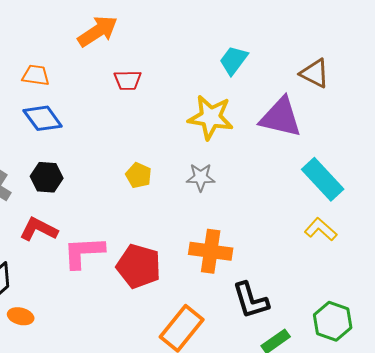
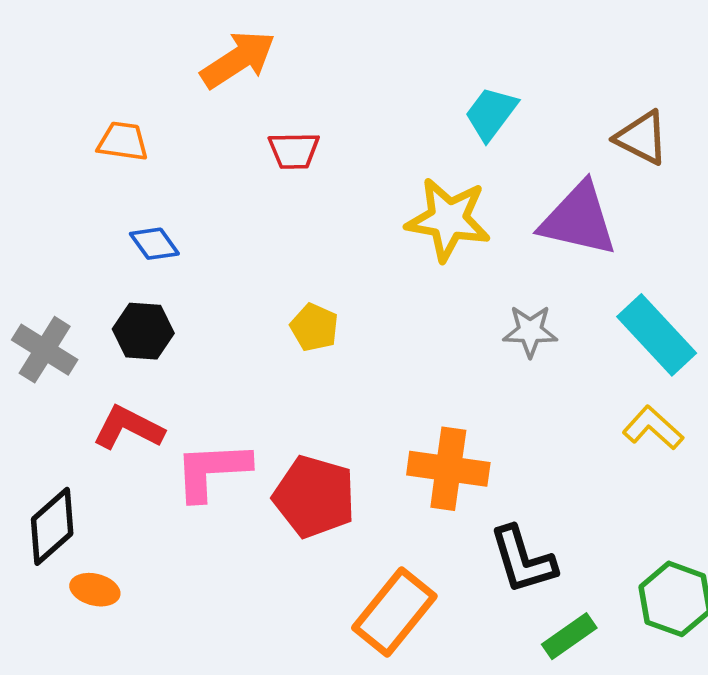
blue diamond: (43, 118) -> (154, 244), moved, size x0.7
gray star: (201, 177) -> (530, 331), moved

